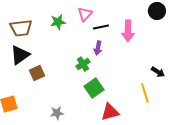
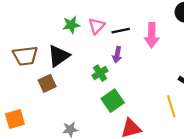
pink triangle: (85, 14) -> (97, 26), moved
brown trapezoid: (21, 28) -> (25, 56), moved
black triangle: (20, 55) -> (59, 56), moved

